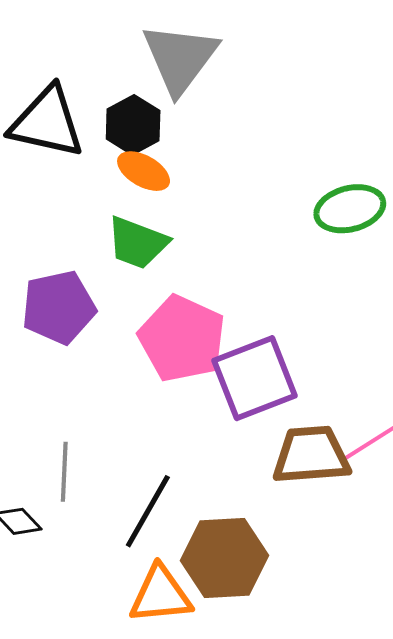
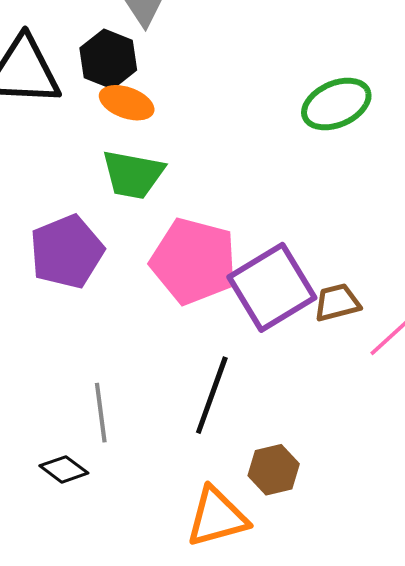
brown trapezoid: (311, 455) -> (337, 302), moved, size x0.6
black line: (148, 511) -> (212, 395), moved
brown hexagon: (225, 558) -> (274, 470), size x0.6

